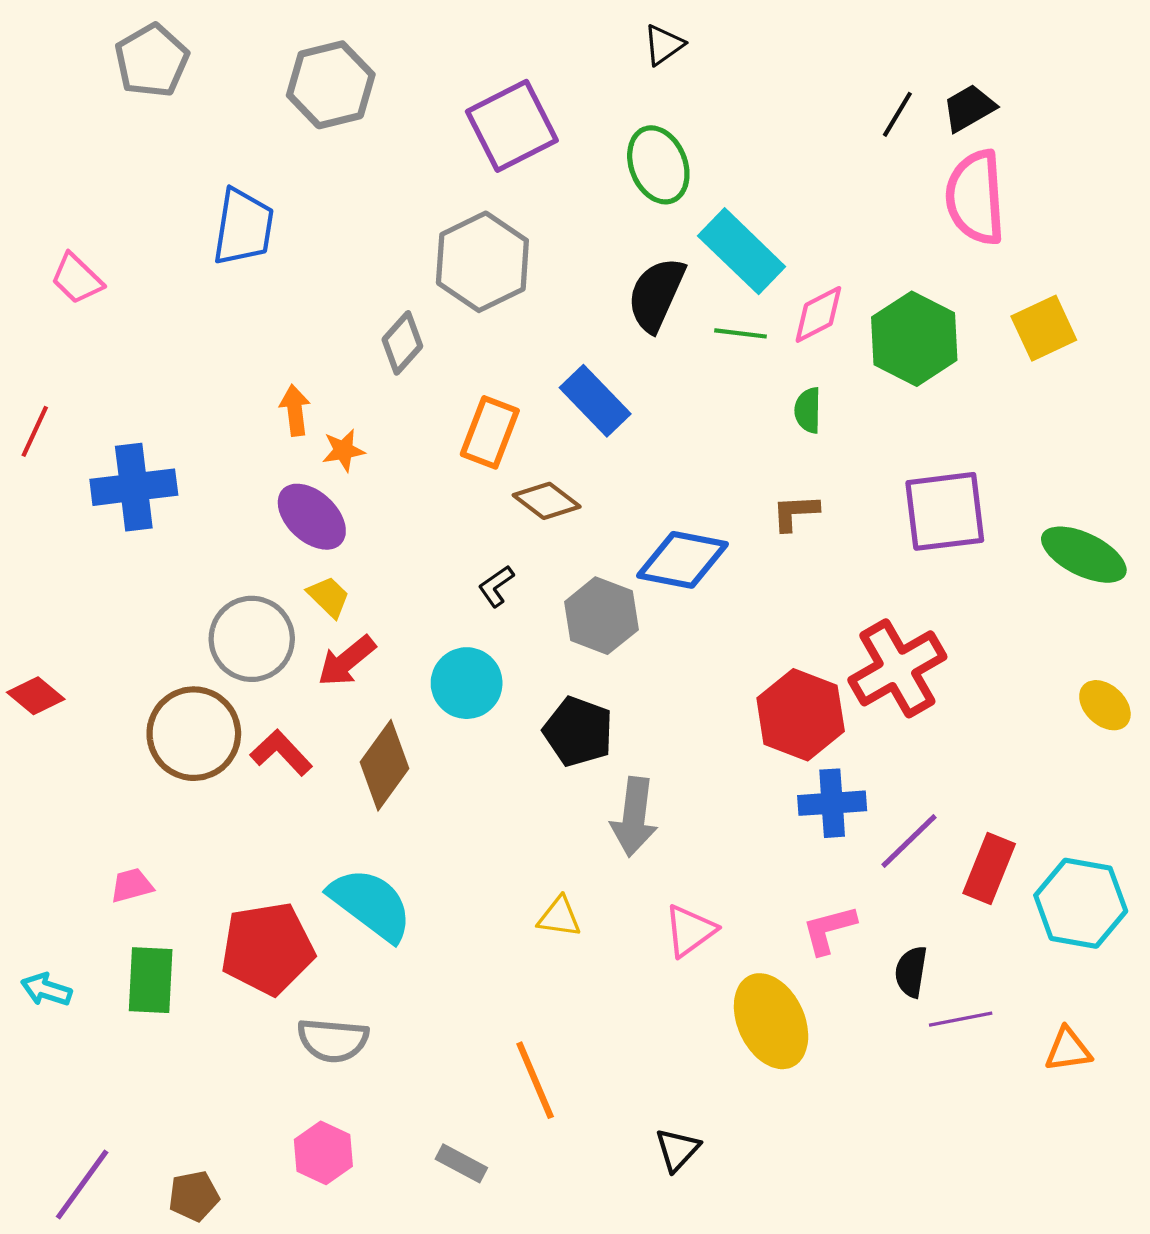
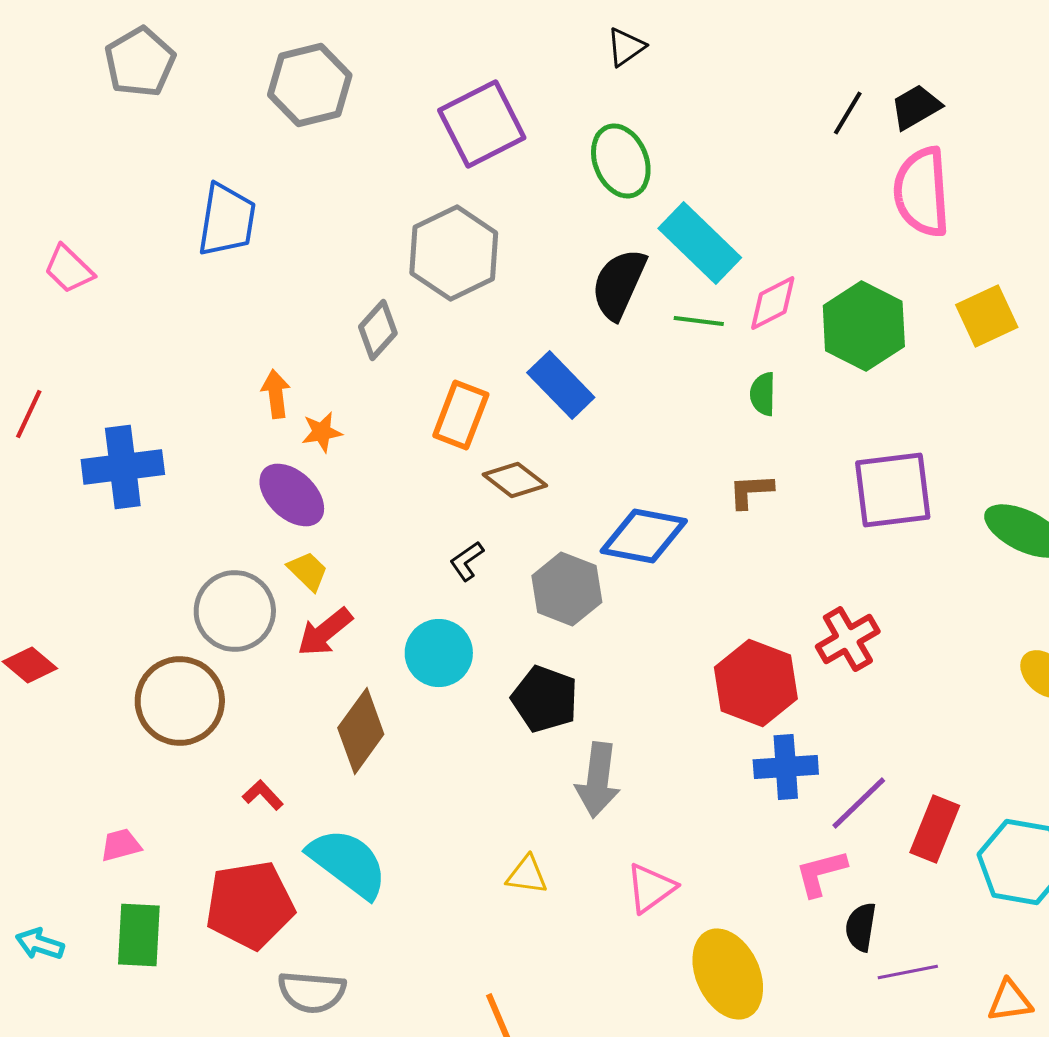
red cross: (897, 668) -> (848, 639), size x0.7
red L-shape: (281, 753) -> (263, 795), moved, size x0.7
pink L-shape: (829, 930) -> (821, 873), moved

